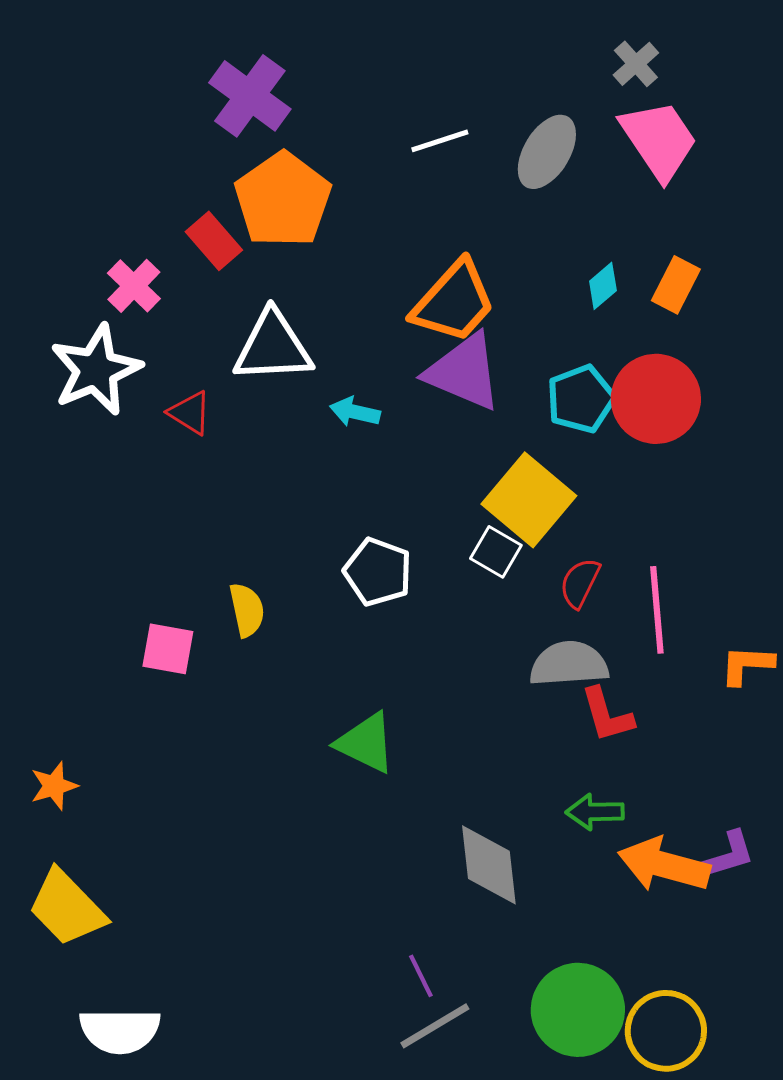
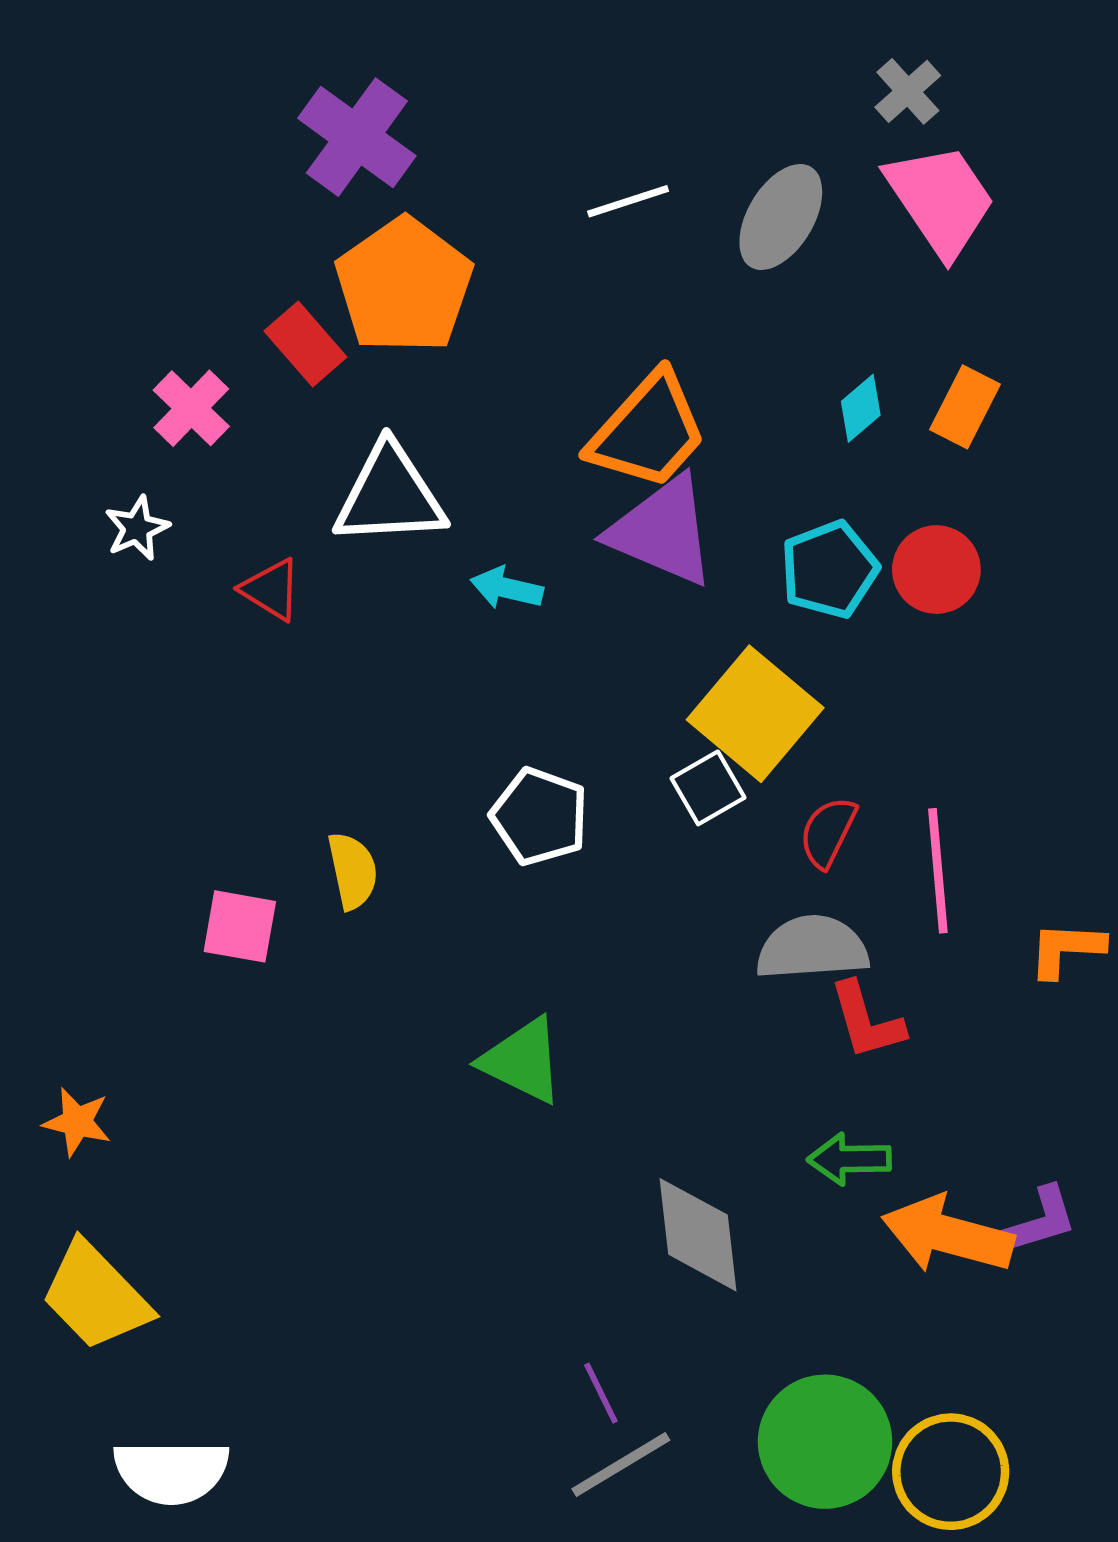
white star: (96, 370) -> (137, 528), size x0.5
red circle: (656, 399) -> (936, 570), size x0.7
white square: (496, 552) -> (708, 788), turned 30
orange star: (54, 786) -> (77, 1122), turned 30

